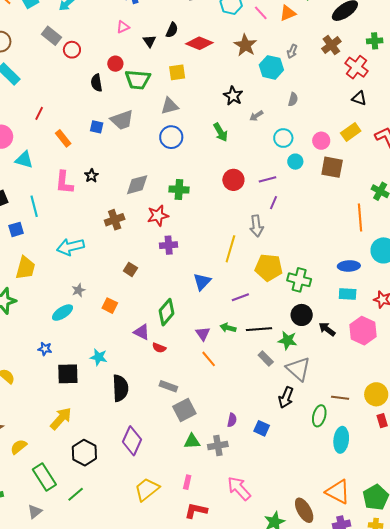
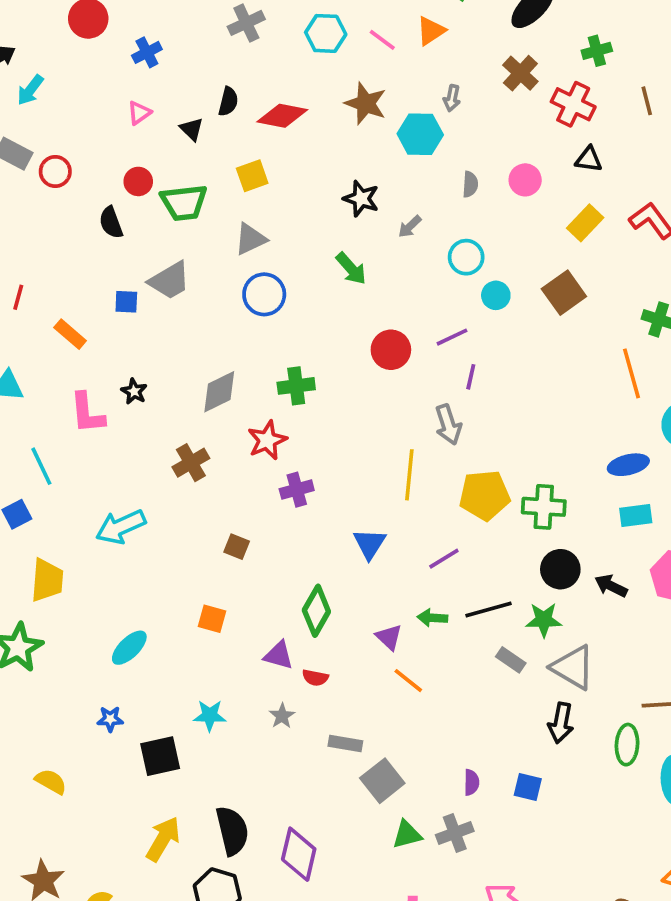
pink circle: (321, 141) -> (525, 180), moved
brown square: (332, 167) -> (564, 293), turned -35
gray star: (78, 290) -> (282, 716), moved
black semicircle: (120, 388) -> (232, 831), moved

